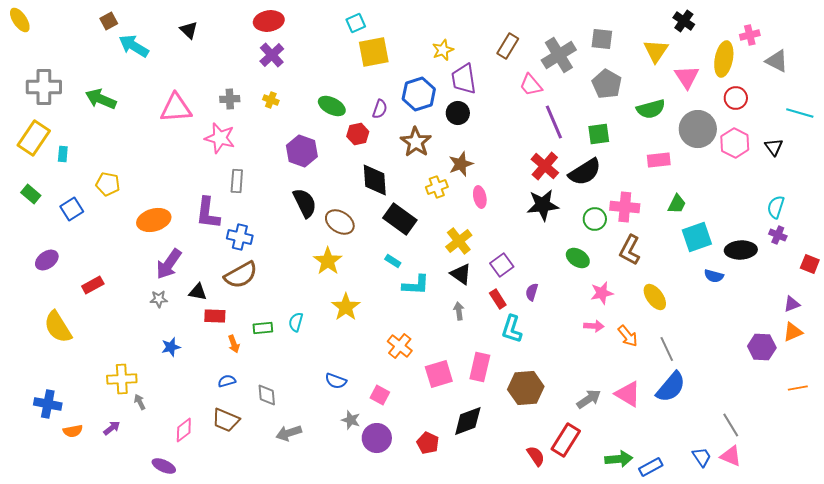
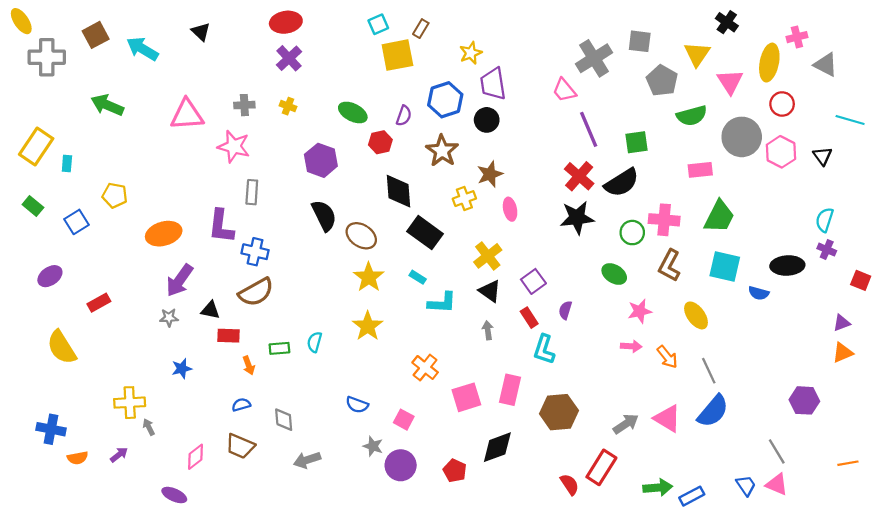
brown square: (109, 21) -> (96, 35), moved, size x1.4
brown rectangle: (508, 46) -> (421, 29), moved, size x0.7
gray pentagon: (607, 84) -> (662, 81), moved
gray cross: (44, 87) -> (47, 57), moved
green trapezoid: (677, 204) -> (719, 217), size x1.6
cyan square: (697, 237) -> (725, 267), moved, turned 32
yellow star: (328, 261) -> (369, 277), moved
purple hexagon: (762, 347) -> (804, 400), moved
orange line: (798, 388) -> (848, 463), moved

